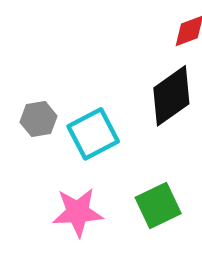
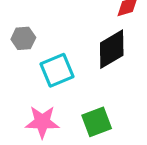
gray hexagon: (39, 119) -> (23, 38), moved

